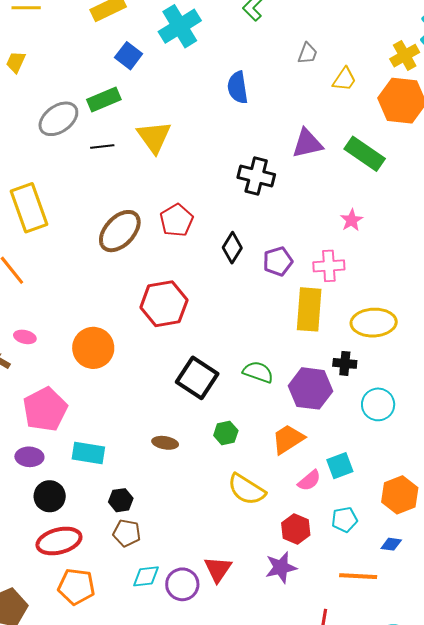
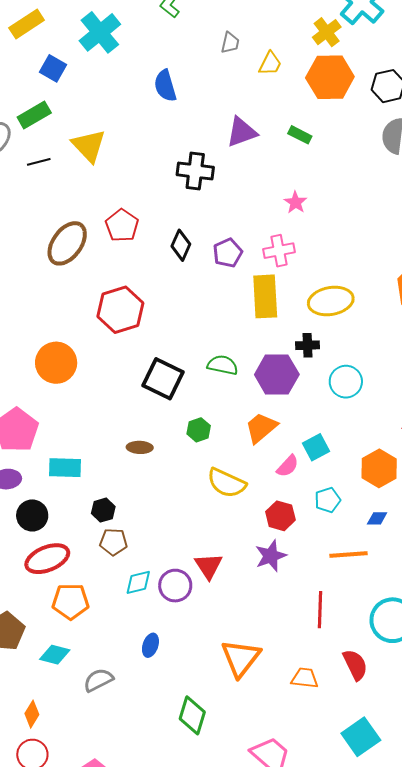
green rectangle: (365, 154) -> (300, 135), size x0.6

